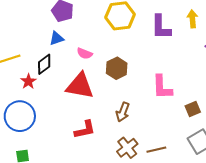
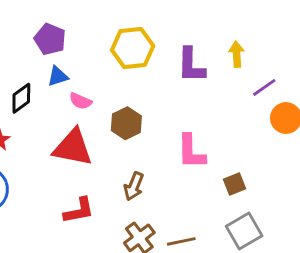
blue triangle: (56, 38) -> (58, 76), moved
black diamond: (44, 64) -> (21, 98), moved

